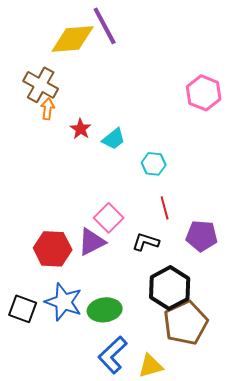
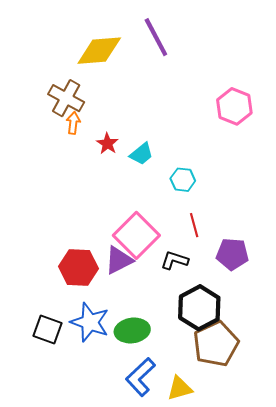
purple line: (105, 26) -> (156, 37), moved
pink square: (109, 218) -> (136, 235), size x1.5

